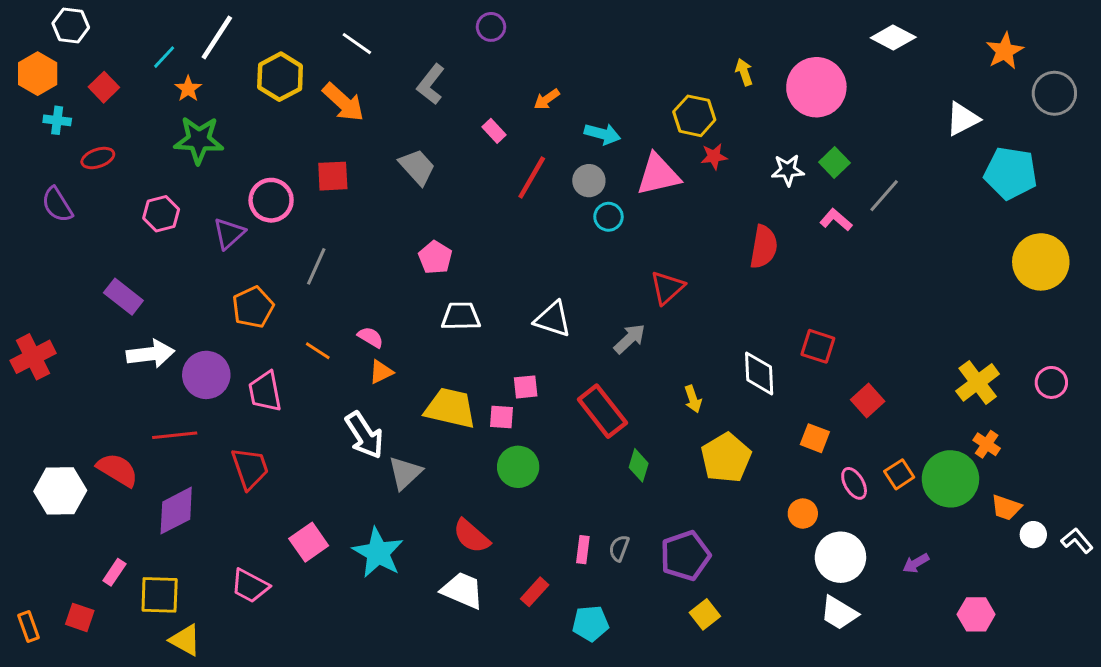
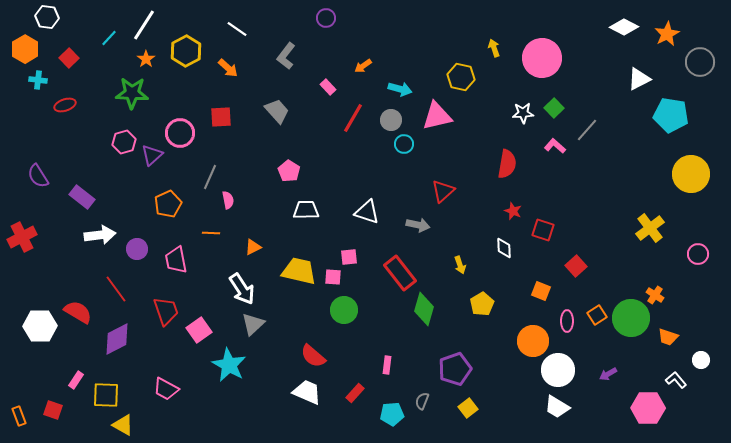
white diamond: (893, 37) -> (624, 27), moved
orange star: (188, 89) -> (146, 59), moved
orange arrow: (343, 102) -> (228, 68), size x0.7
red star: (714, 156) -> (513, 211), moved, turned 30
purple semicircle: (57, 205) -> (38, 176), moved
pink hexagon: (161, 214) -> (124, 142), moved
pink semicircle: (370, 337) -> (228, 200), moved, turned 48
gray arrow: (630, 339) -> (418, 225), turned 55
orange line: (318, 351) -> (211, 233), turned -30
white diamond: (759, 373) -> (504, 248), size x0.7
purple circle: (206, 375) -> (137, 249), size x0.7
yellow cross: (978, 382) -> (650, 228), moved
red line: (175, 435) -> (116, 289), turned 60
yellow pentagon: (726, 458) -> (482, 304), size x0.7
green diamond: (639, 465) -> (424, 309), size x1.5
gray triangle: (405, 473) -> (253, 324), moved
pink ellipse: (854, 483) -> (567, 321), turned 30
orange circle: (803, 514) -> (533, 341), size x1.6
white circle: (1033, 535) -> (701, 360), moved
white L-shape: (1077, 541) -> (676, 380), moved
pink square: (309, 542) -> (199, 330), moved
gray semicircle: (619, 548) -> (422, 401), moved
cyan star: (378, 553) -> (229, 365), moved
pink hexagon: (976, 614) -> (648, 408), size x1.4

